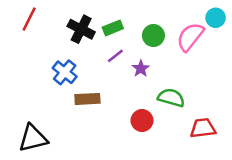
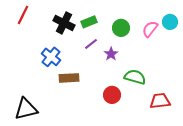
cyan circle: (216, 18) -> (170, 22), moved
pink semicircle: (190, 37) -> (150, 29), size x0.7

